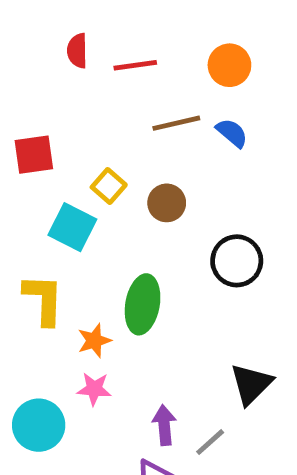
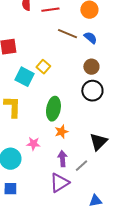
brown line: (176, 123) -> (67, 34), turned 36
yellow square: (109, 186) -> (43, 67), moved
brown circle: (167, 203) -> (91, 67), moved
orange star: (94, 341) -> (61, 132), moved

